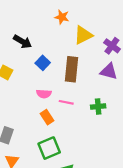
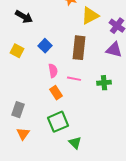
black arrow: (22, 42) -> (24, 17), moved
blue square: (43, 63) -> (45, 46), moved
pink semicircle: (44, 94) -> (53, 71), turned -104

